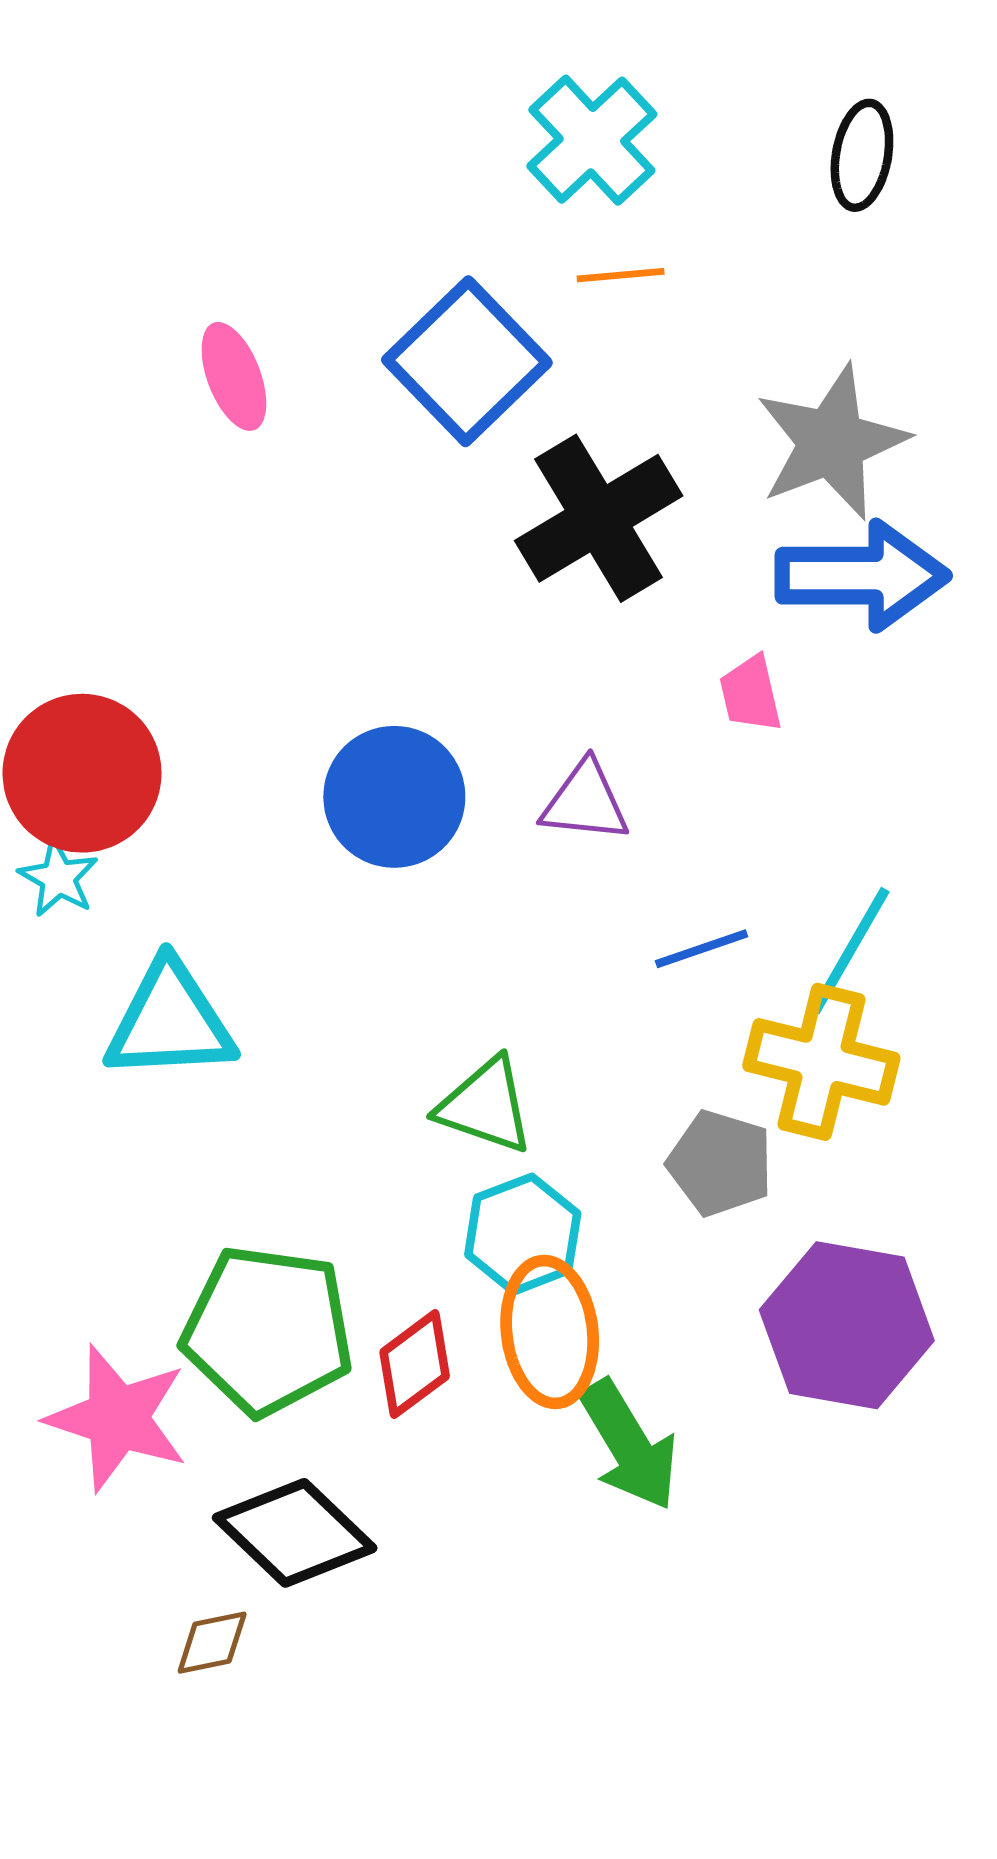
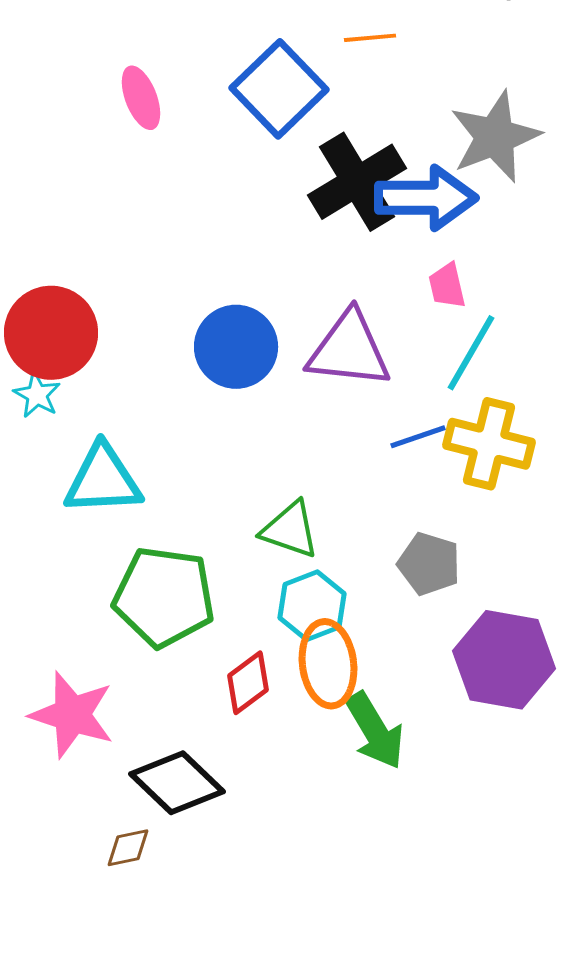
blue arrow: (862, 576) -> (426, 198), moved
purple triangle: (585, 802) -> (349, 350), size x1.6
cyan line: (850, 950) -> (471, 353), moved
yellow cross: (821, 1062) -> (489, 444), moved
green pentagon: (268, 1330) -> (164, 597), moved

